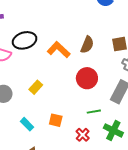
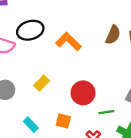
brown semicircle: (87, 45) -> (113, 35), moved
red circle: (87, 78) -> (83, 93), moved

